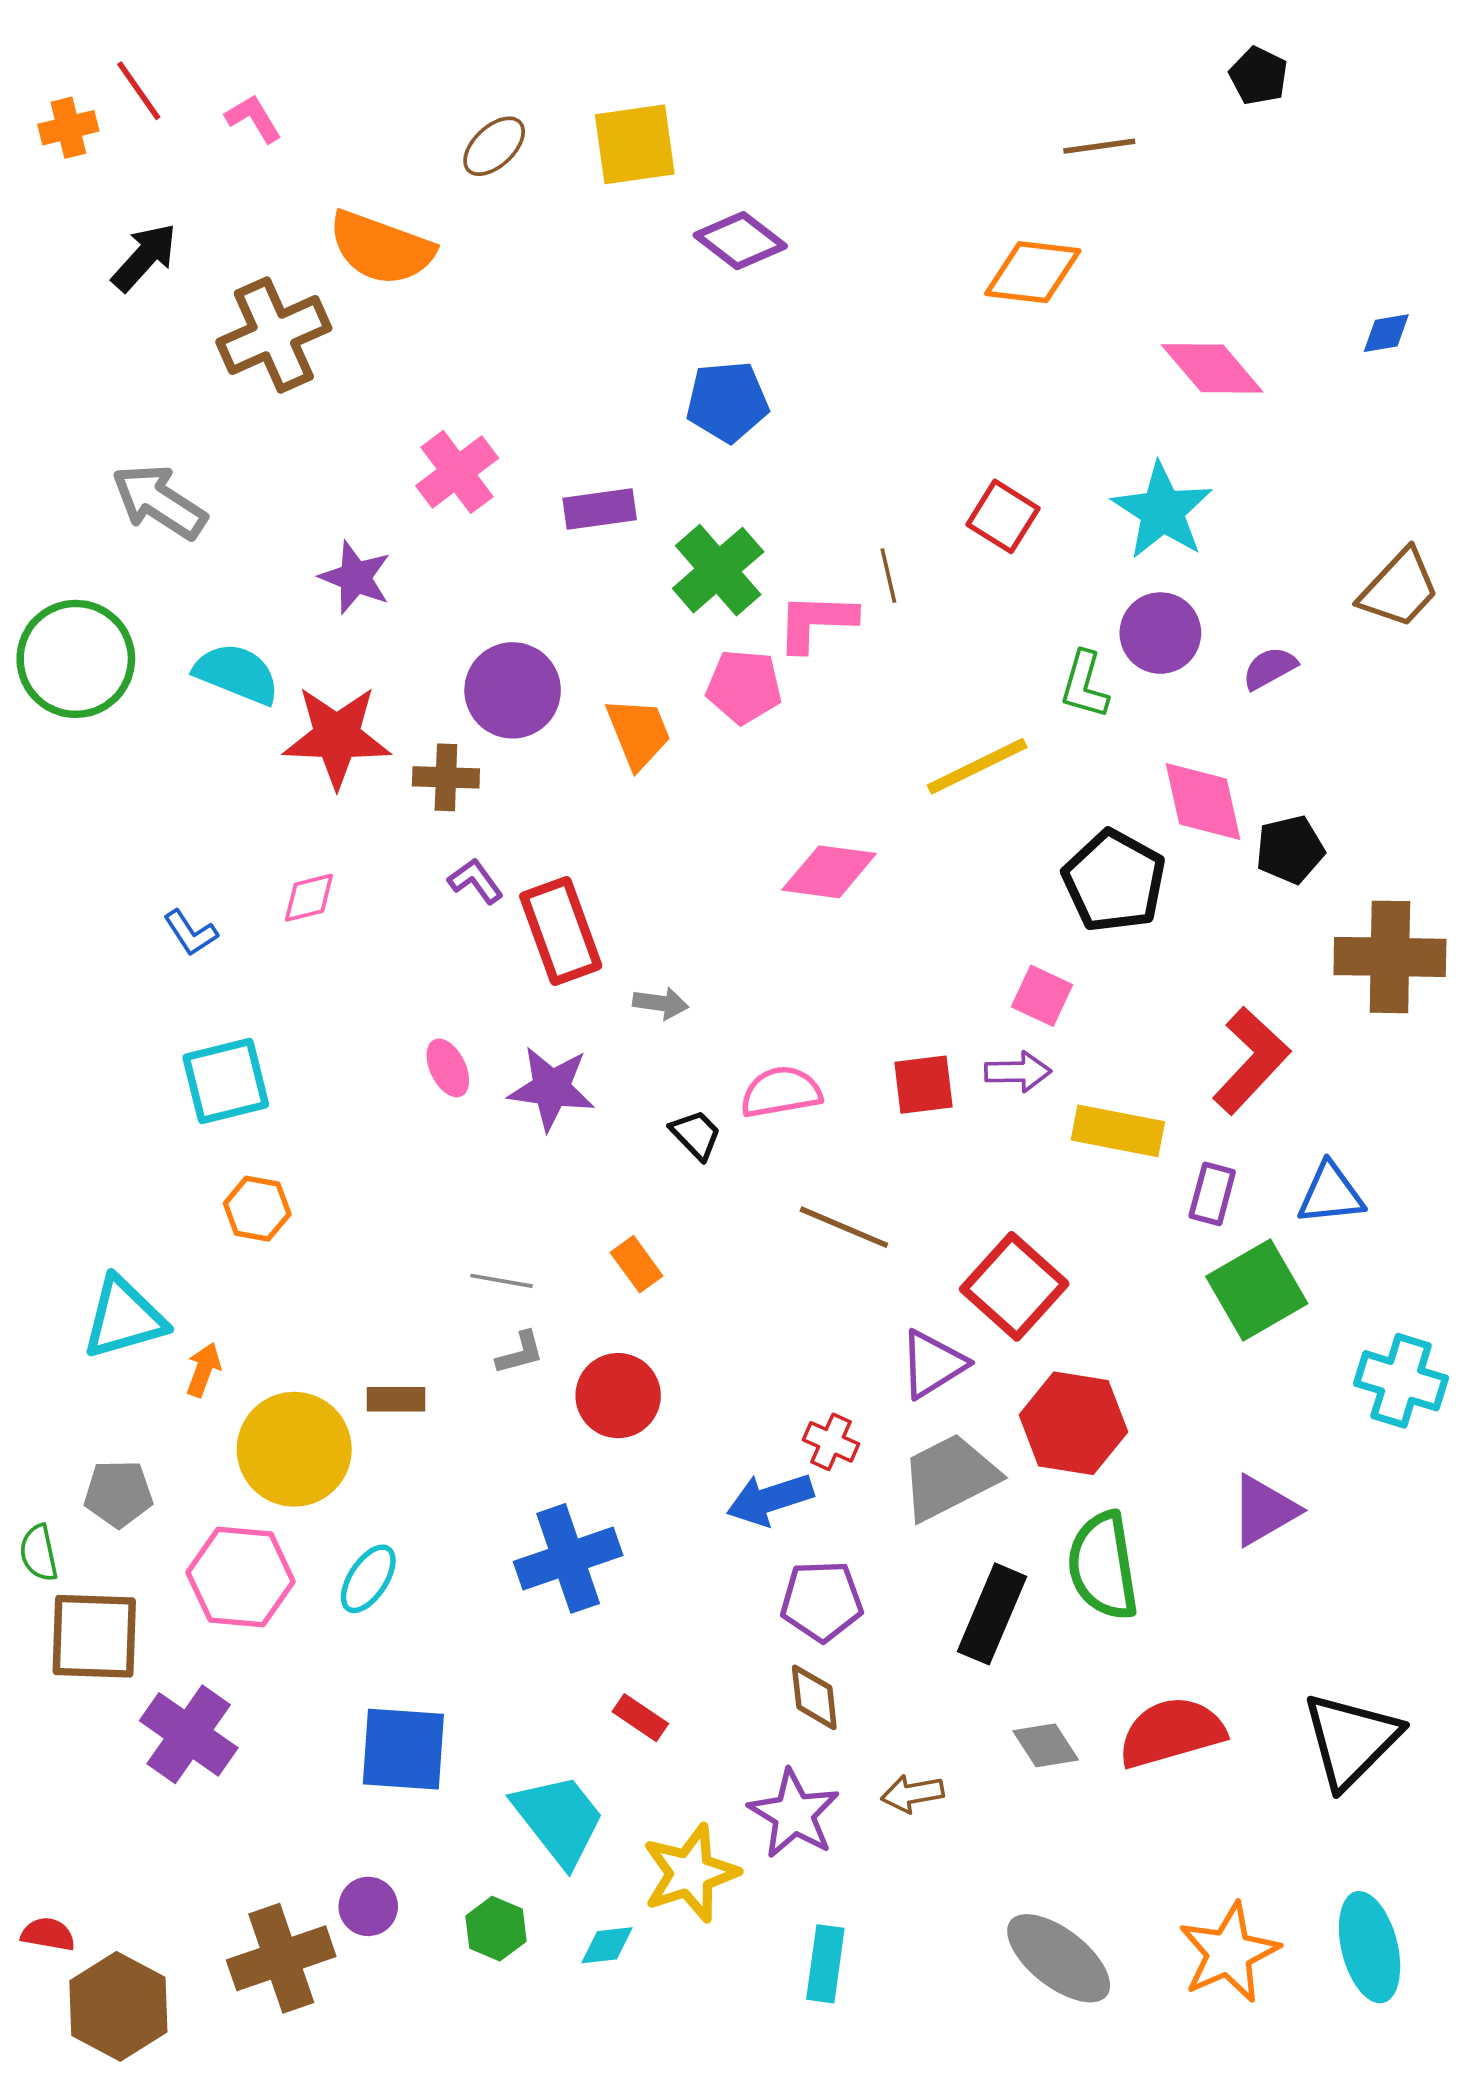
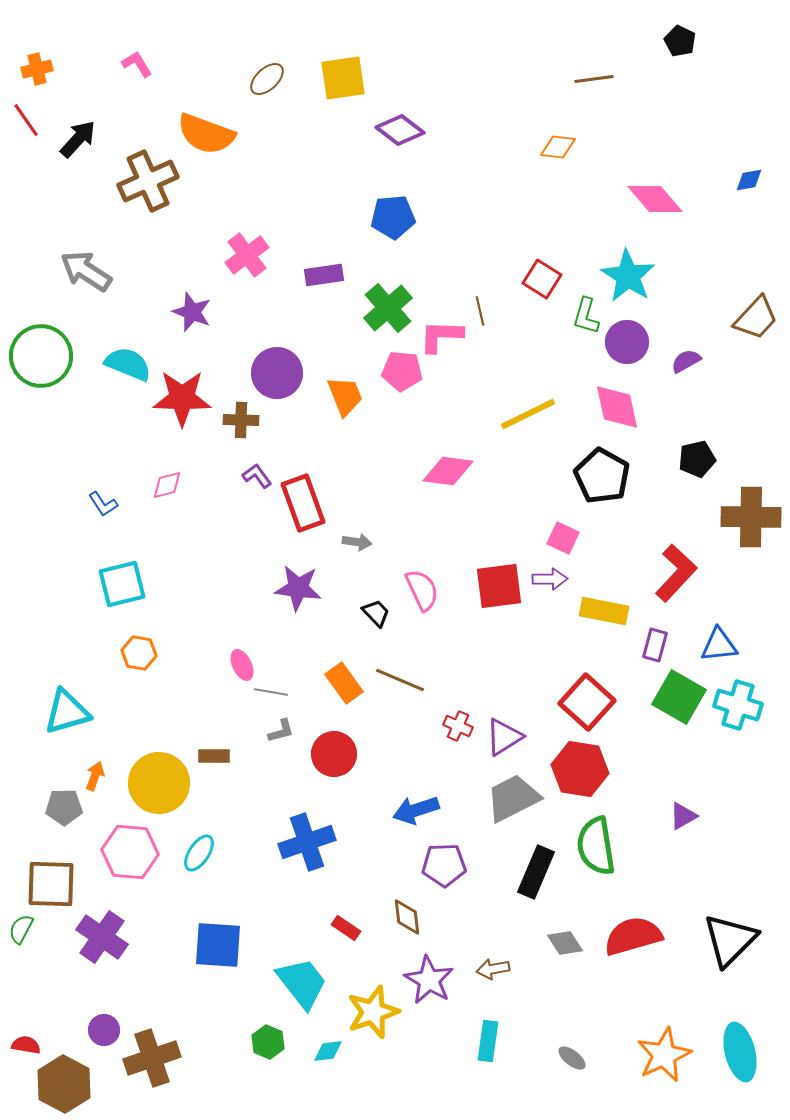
red line: (139, 91) -> (26, 120), moved
orange diamond: (1033, 272) -> (558, 147), size x0.7
green L-shape: (1085, 685) -> (586, 316), moved
pink diamond: (1203, 801) -> (617, 407), moved
pink ellipse: (448, 1068) -> (242, 665), moved
red square: (923, 1085) -> (499, 586), size x1.4
pink semicircle: (781, 1092) -> (422, 590), turned 75
brown line: (844, 1227) -> (400, 680), moved
orange rectangle: (637, 1264) -> (344, 683), size x1.4
red square: (1014, 1286) -> (587, 702), moved
green square: (1257, 1290) -> (679, 697), turned -30
orange arrow: (203, 1370) -> (95, 776), moved
cyan cross: (1401, 1381) -> (738, 705), moved
red cross: (831, 1442) -> (458, 726), moved
purple triangle: (1264, 1510) -> (683, 816), size x0.7
green semicircle: (39, 1553) -> (21, 929), moved, turned 40
brown diamond: (814, 1697) -> (407, 917), moved
purple circle: (368, 1906) -> (104, 1030), moved
gray ellipse: (1059, 1958) -> (572, 1058), size x0.5
cyan rectangle: (825, 1964) -> (488, 1041), moved

